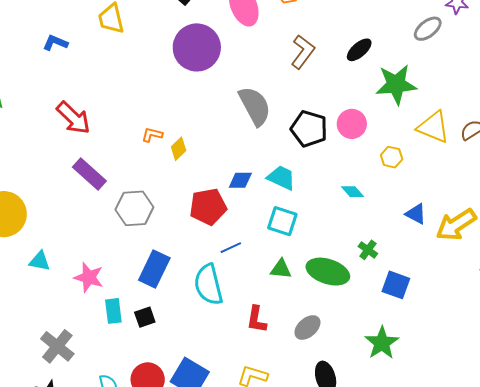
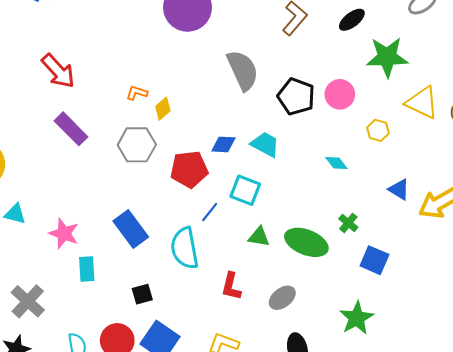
gray hexagon: (134, 208) -> (137, 145), moved
cyan square: (282, 221) -> (245, 190), moved
blue line: (231, 248) -> (210, 212), turned -30
blue rectangle: (154, 269) -> (131, 229), turned -66
black square: (145, 317) -> (142, 294), moved

